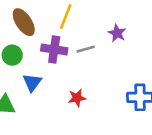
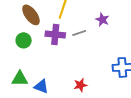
blue triangle: (32, 82) -> (41, 86), moved, turned -42
red star: (77, 98) -> (80, 85), moved

